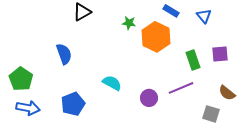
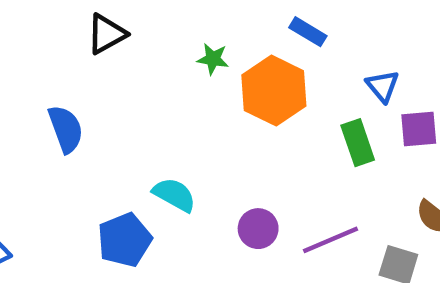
blue triangle: (204, 16) -> (383, 86), moved
purple line: (181, 88) -> (331, 240), moved
blue pentagon: (73, 104) -> (125, 240), moved

